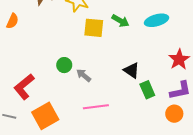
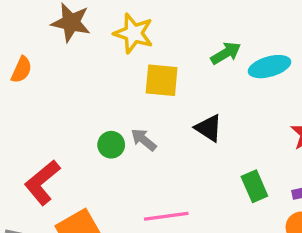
green arrow: (121, 21) -> (226, 53), moved, turned -60
black triangle: (132, 70) -> (209, 128), moved
gray arrow: (84, 75) -> (144, 140), moved

